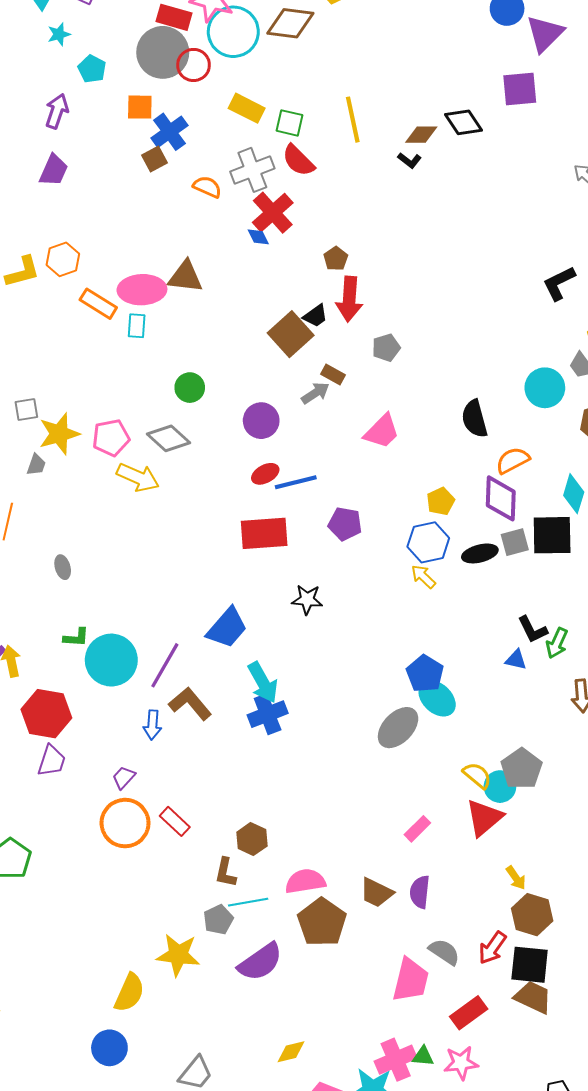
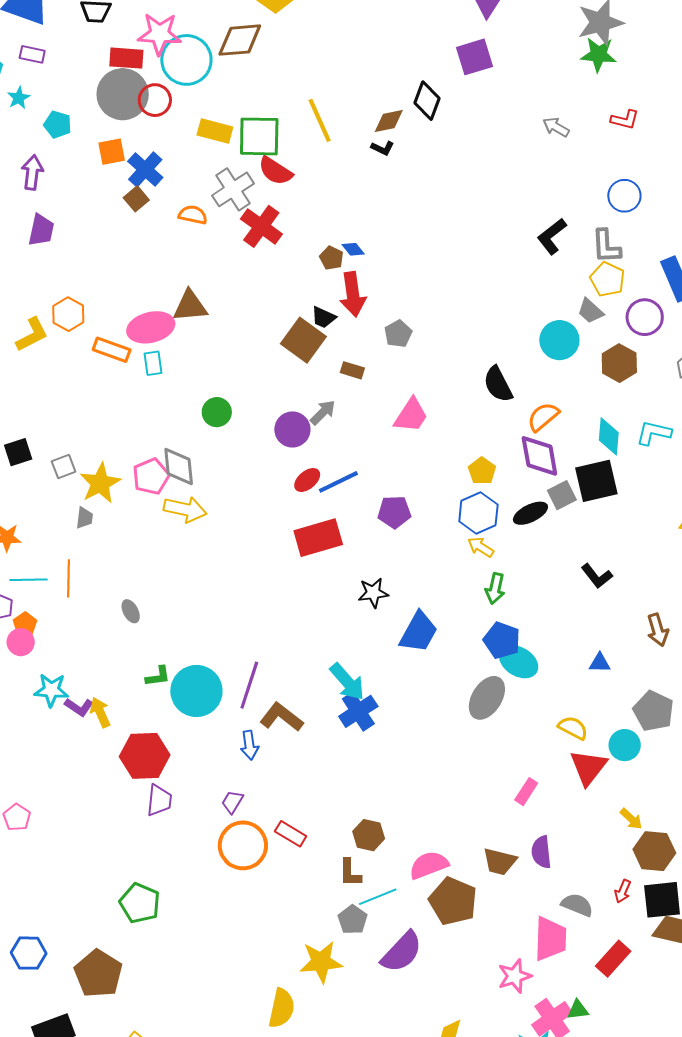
black diamond: (463, 122) -> (427, 101), turned 66
green square: (289, 123) -> (259, 136), size x1.6
blue diamond: (258, 237) -> (353, 249), moved
black trapezoid: (315, 316) -> (324, 317), turned 72
gray arrow: (315, 393) -> (323, 412), moved
gray diamond: (168, 438) -> (179, 466), moved, turned 54
blue trapezoid: (227, 628) -> (419, 632), moved
green arrow: (557, 643) -> (495, 589), moved
blue triangle: (516, 660) -> (600, 663), moved
gray pentagon: (522, 769) -> (653, 711), moved
cyan circle: (500, 787) -> (625, 745), moved
red arrow: (492, 948) -> (623, 891), size x0.7
pink star: (461, 1063) -> (515, 976), moved

